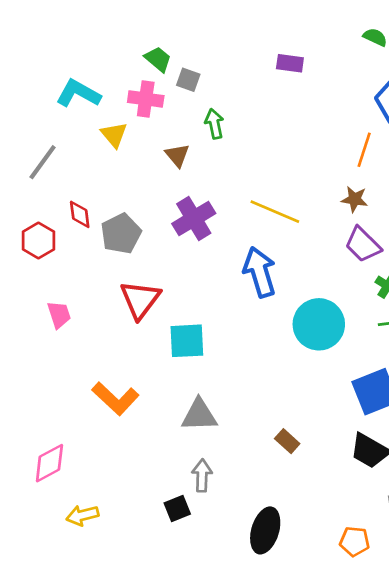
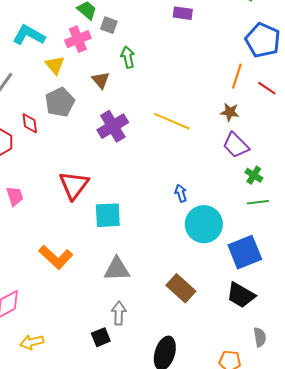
pink cross: (146, 99) -> (78, 39), turned -30
gray pentagon: (121, 234) -> (60, 102), moved
blue arrow: (260, 272) -> (181, 193), moved, size x0.5
cyan circle: (319, 324) -> (204, 224), moved
brown rectangle: (287, 441) -> (181, 288), size x1.6

